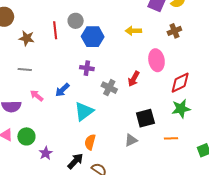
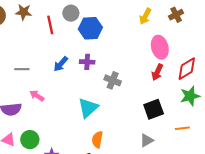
yellow arrow: (133, 31) -> (145, 16), moved, turned -56
brown star: (27, 38) -> (24, 12), moved
red arrow: (134, 79) -> (157, 72), moved
blue arrow: (62, 90) -> (61, 64), moved
gray triangle: (131, 140) -> (147, 140), moved

